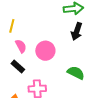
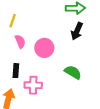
black rectangle: (18, 67) -> (16, 71), moved, turned 48

